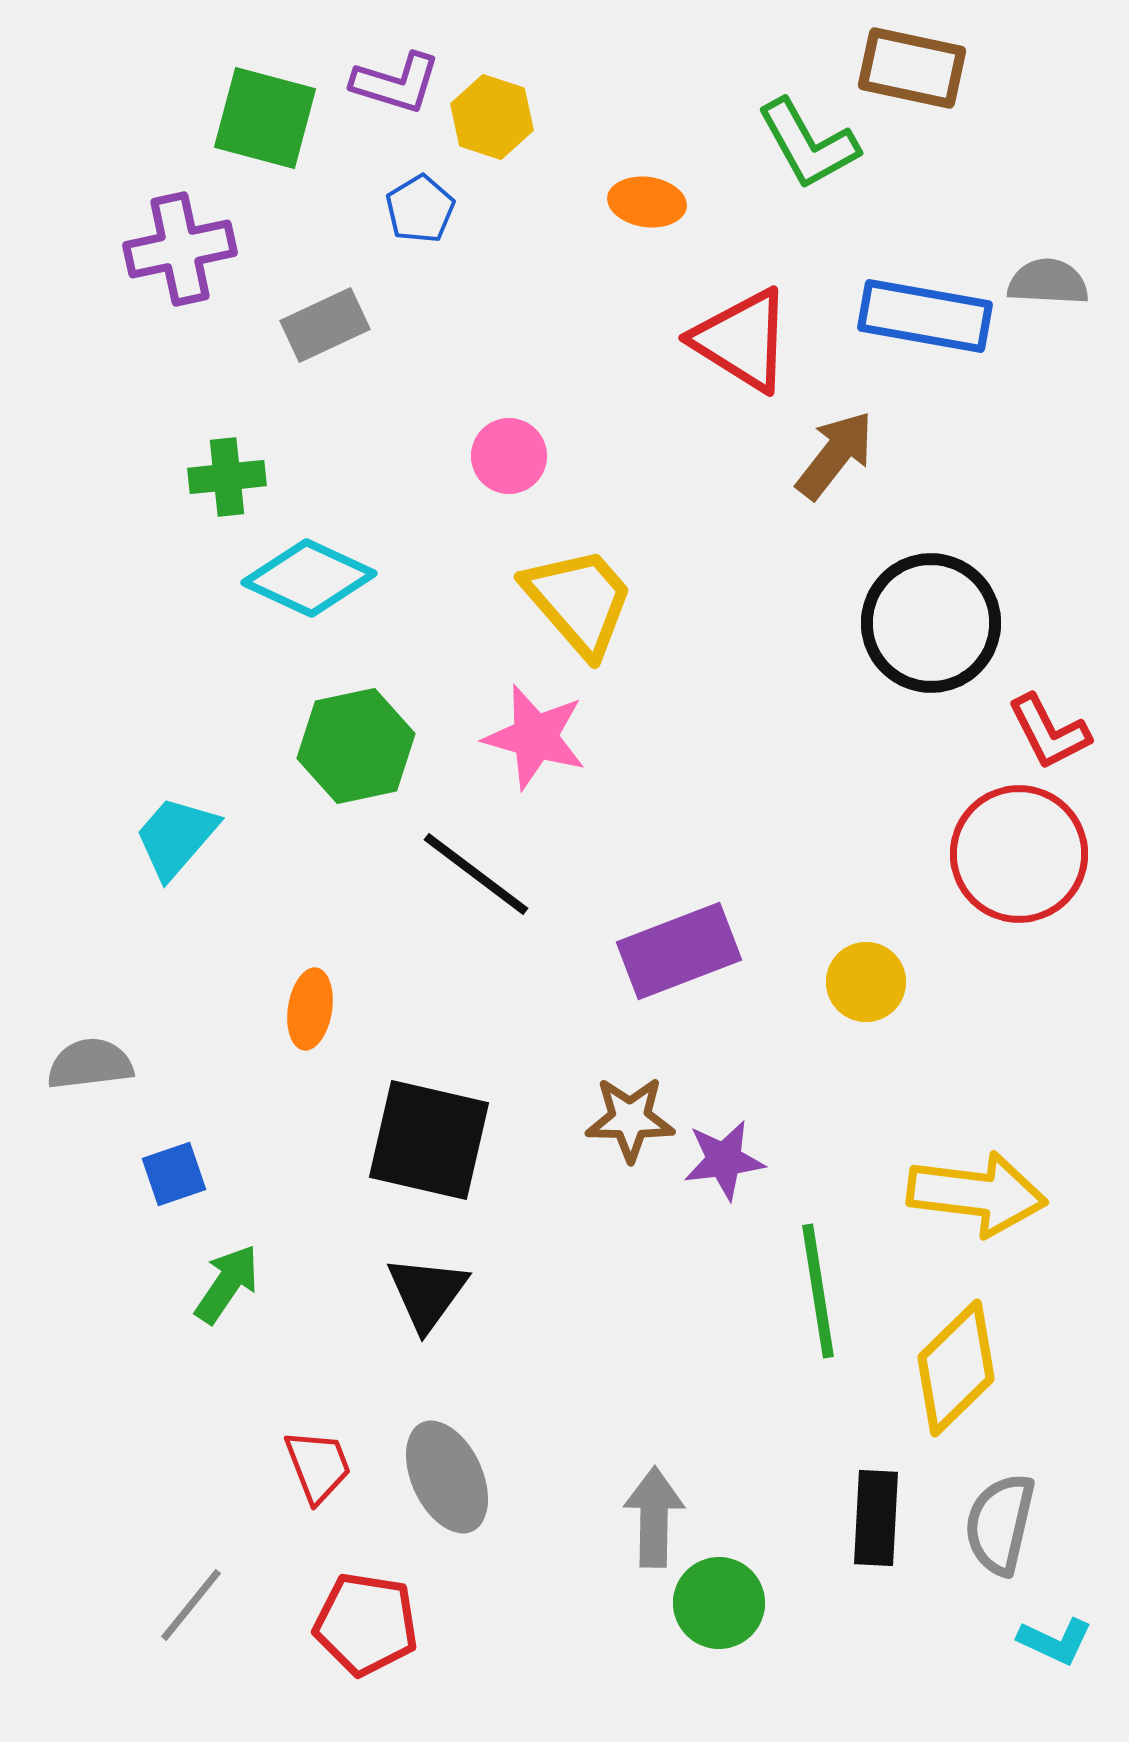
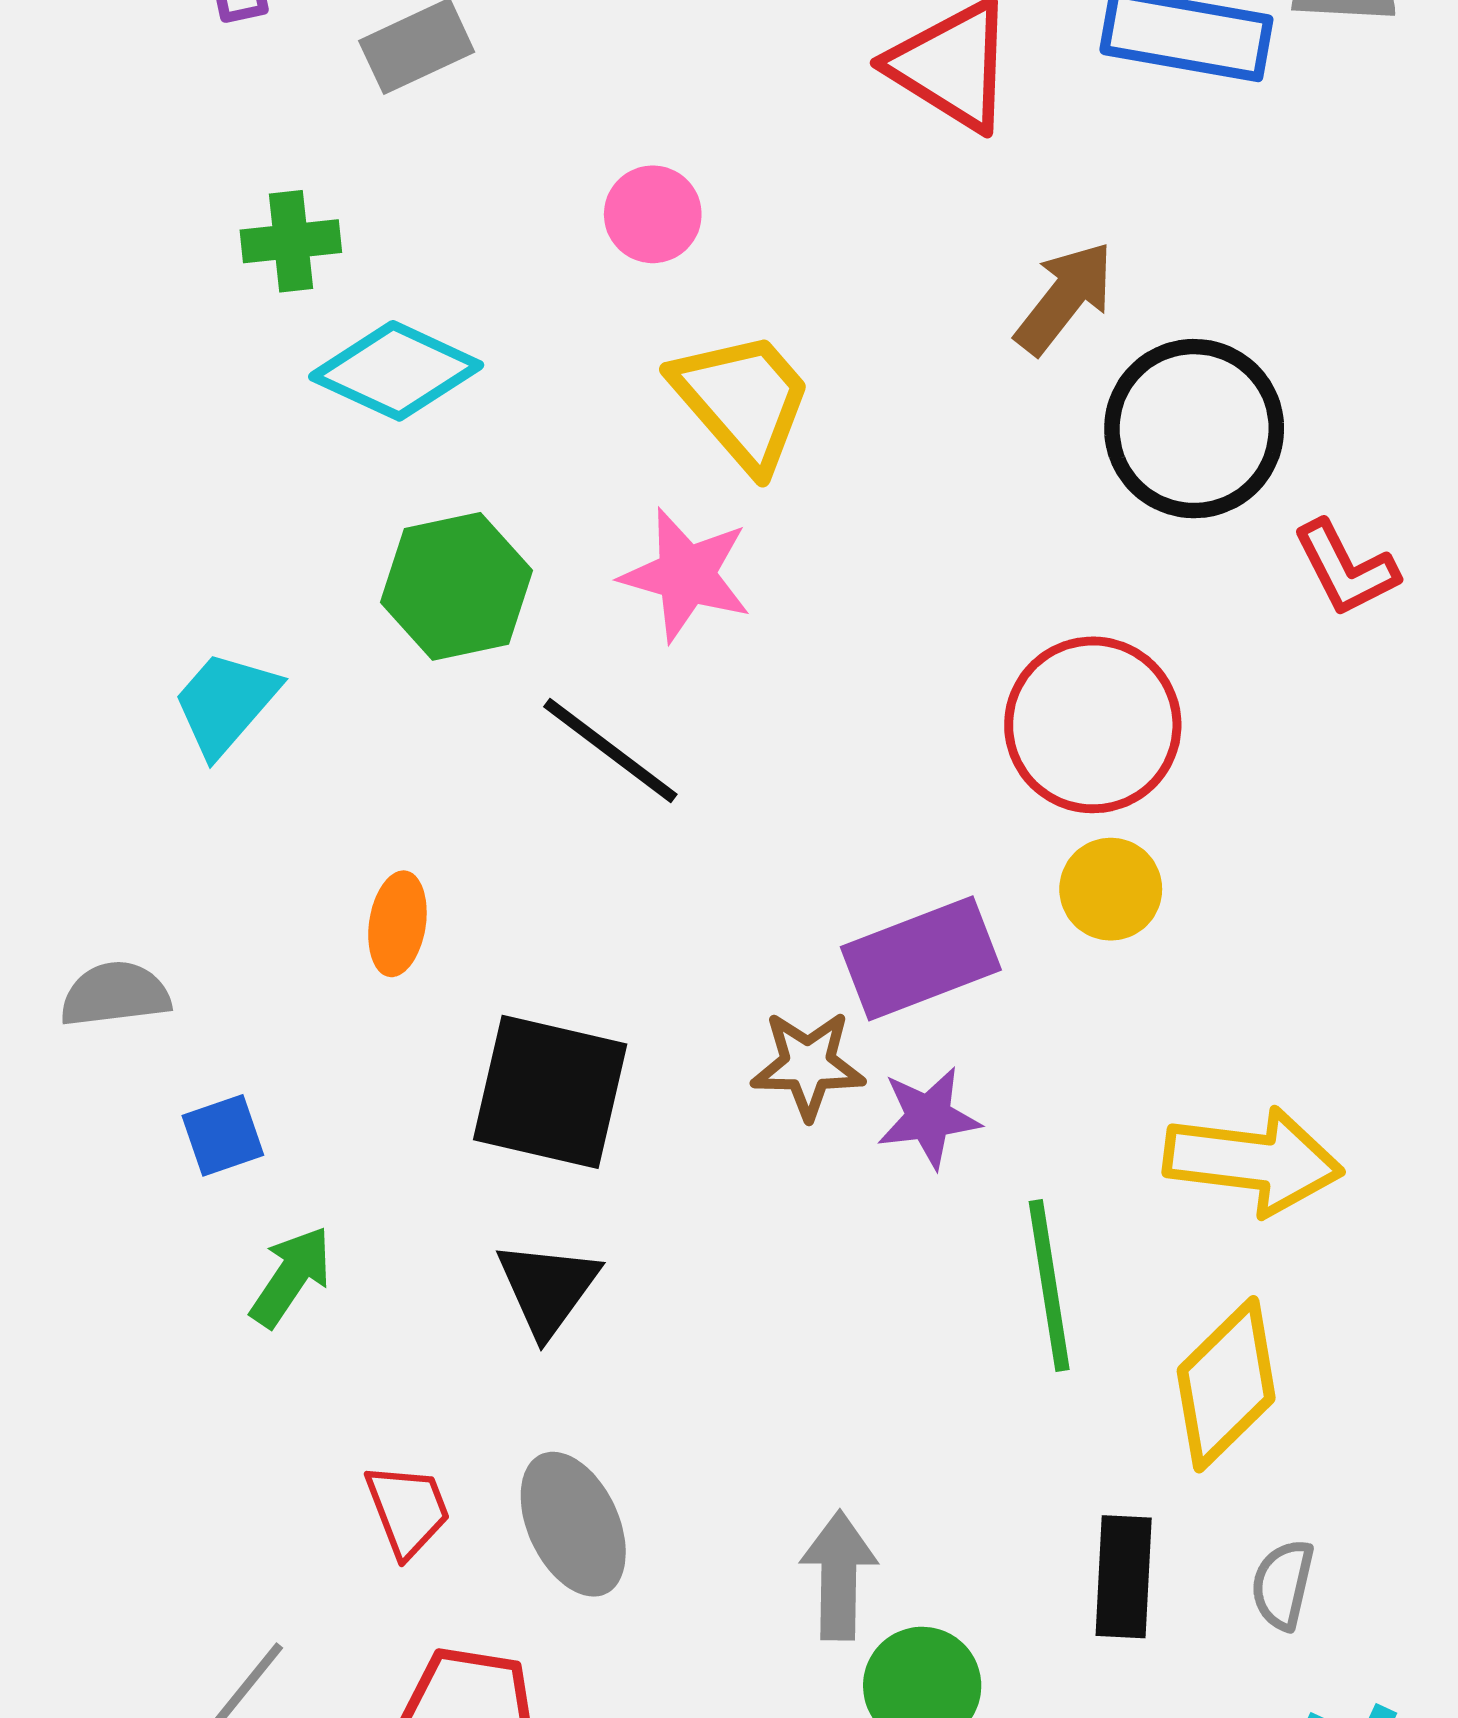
brown arrow: (835, 455) -> (1065, 298), moved
red circle: (1019, 854) -> (1093, 725), moved
purple rectangle: (679, 951) -> (921, 958), moved
gray semicircle: (1000, 1524) -> (1283, 1584), size x0.7

